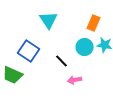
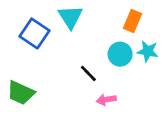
blue square: (29, 51) -> (35, 33), moved

